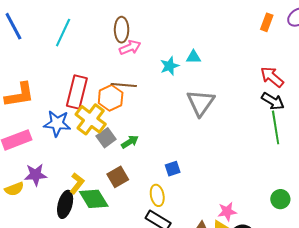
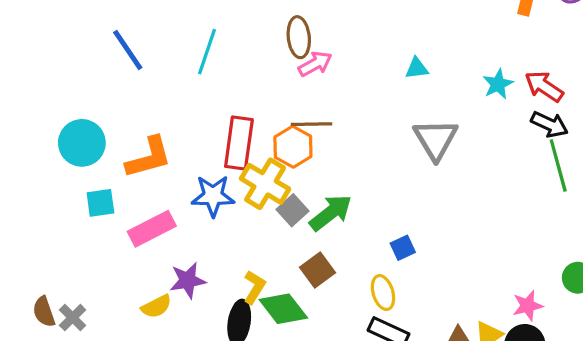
cyan star: (170, 66) -> (498, 84), moved
green arrow: (130, 142) -> (331, 213), size x1.6
pink star: (227, 212) -> (528, 306), moved

